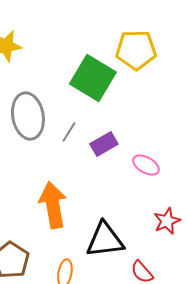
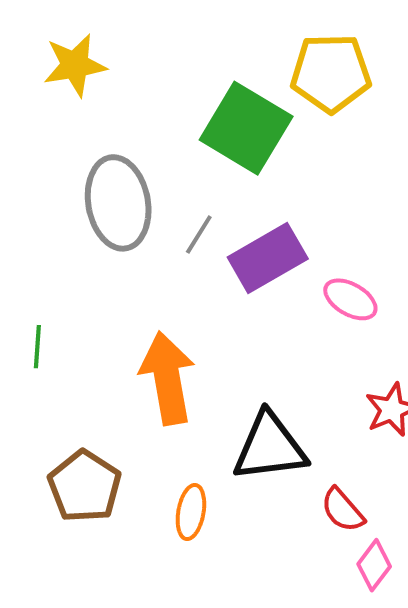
purple rectangle: (104, 144) -> (268, 258), size x1.4

